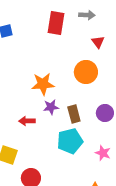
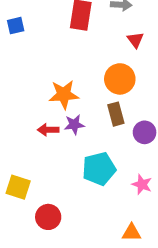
brown rectangle: (74, 114) -> (116, 114), moved
red arrow: (27, 121) -> (48, 130), moved

